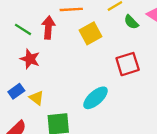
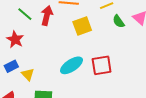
red star: (30, 59) -> (15, 39), moved
red square: (128, 64) -> (102, 65), moved
cyan ellipse: (96, 98) -> (71, 65), moved

